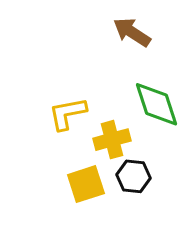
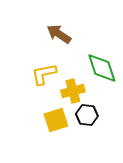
brown arrow: (132, 32) -> (59, 34), moved

